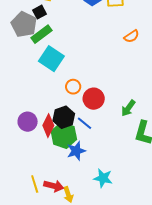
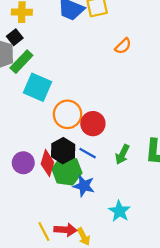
orange circle: (73, 87) -> (68, 114), size x1.6
green arrow: (128, 108) -> (122, 154), moved
blue star: (76, 151) -> (84, 186), turned -30
cyan star: (103, 178) -> (119, 211), turned 30

